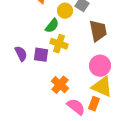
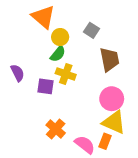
yellow circle: (65, 11) -> (60, 37), moved
purple semicircle: (21, 54) -> (17, 73), moved
orange cross: (60, 85) -> (56, 129), moved

